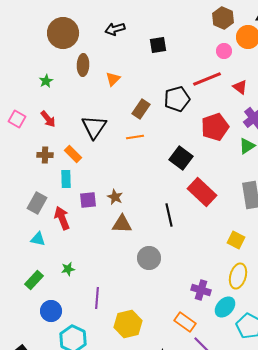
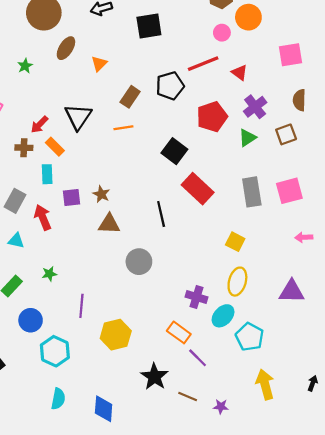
black square: (158, 45) -> (149, 26), size x1.4
brown ellipse: (83, 65) -> (66, 48), turned 30
red arrow: (48, 119) -> (39, 124), moved, turned 84

